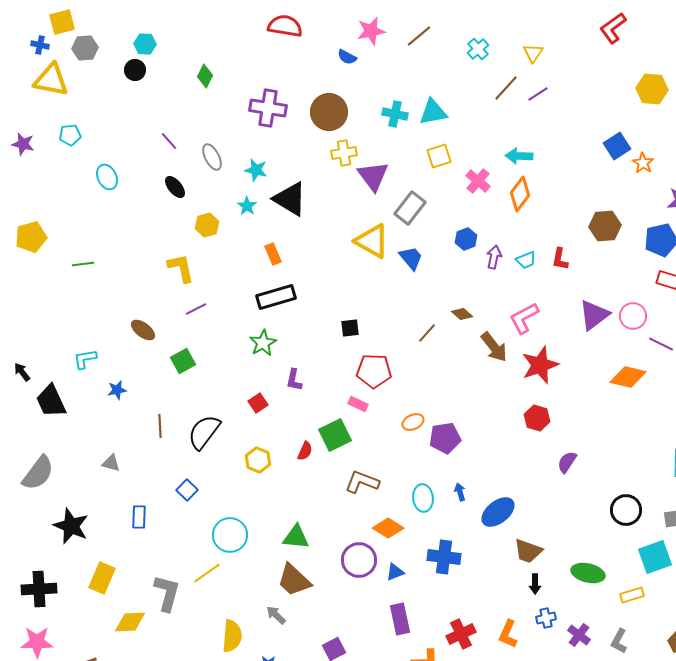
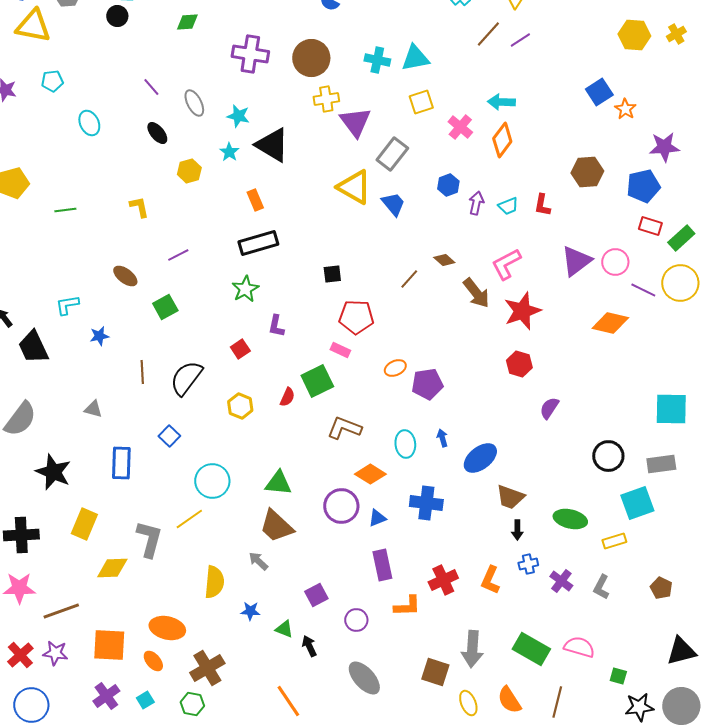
green diamond: (205, 76) -> (187, 22), turned 60
yellow L-shape: (181, 268) -> (139, 207), moved, size x0.7
blue rectangle: (139, 517) -> (121, 463), size x1.4

